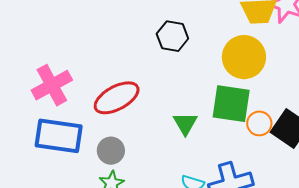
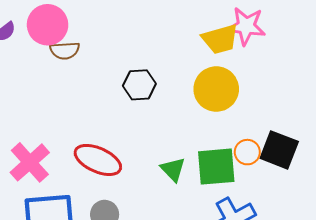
red ellipse: (117, 98) -> (98, 160), turned 66
green square: (231, 104) -> (216, 167), moved

